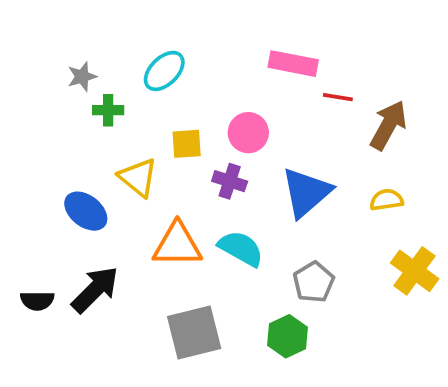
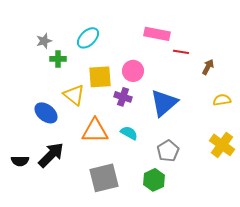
brown arrow: (388, 125) -> (208, 67), size x0.6
yellow square: (187, 144) -> (100, 77), size x1.4
yellow semicircle: (387, 200) -> (222, 100), moved
cyan semicircle: (241, 248) -> (129, 133), size x0.7

